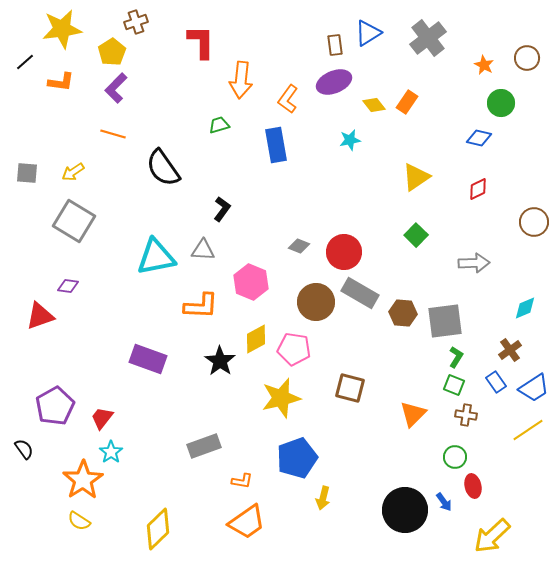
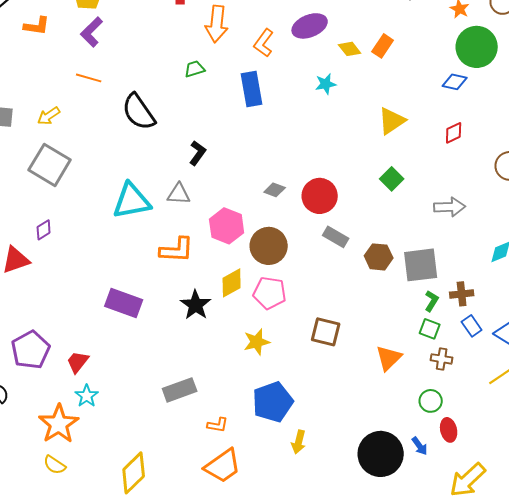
green circle: (501, 103) -> (477, 47), size x1.5
purple diamond: (68, 286) -> (44, 230), turned -40
gray rectangle: (360, 293) -> (336, 237), size x0.7
brown circle: (316, 302) -> (269, 246), moved
brown cross: (510, 350) -> (462, 294), moved, turned 30
yellow star: (281, 398) -> (257, 342), size x0.7

